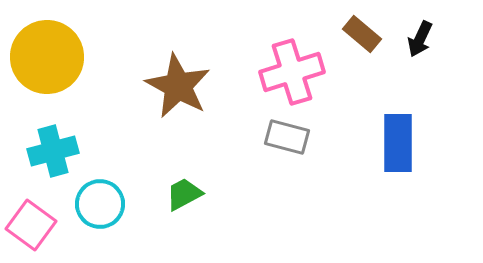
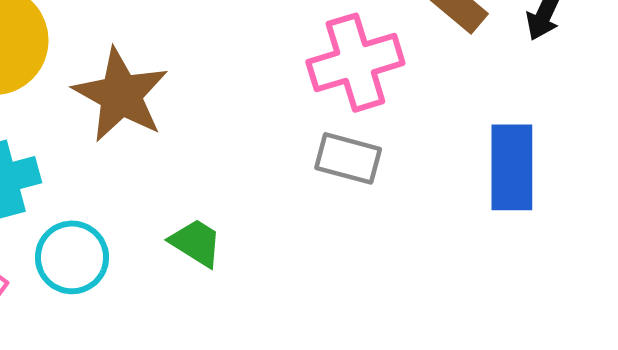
brown star: (178, 86) -> (121, 95), moved
green trapezoid: (184, 194) -> (196, 243), turned 60

